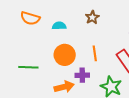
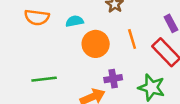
orange line: (95, 53) -> (132, 39), moved
orange circle: (65, 55) -> (96, 44), moved

